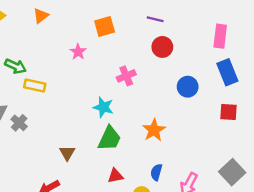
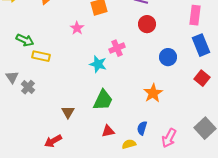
cyan star: (103, 107) -> (98, 64), moved
red square: (229, 112) -> (202, 78), turned 35
orange star: (154, 130) -> (153, 93), moved

